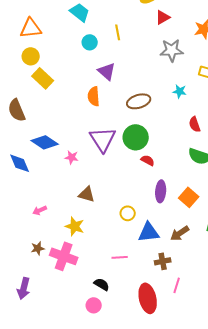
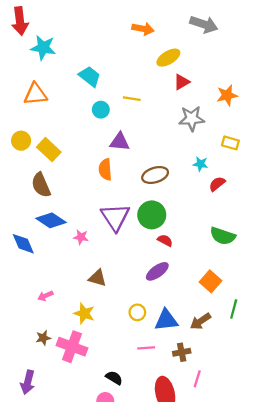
yellow line: (118, 32) -> (132, 99), turned -70
yellow circle: (31, 56) -> (21, 141), moved
purple triangle: (107, 71) -> (120, 142), turned -36
brown semicircle: (17, 110) -> (41, 185), moved
red semicircle: (195, 124) -> (217, 184), moved, turned 70
purple ellipse: (161, 191) -> (157, 271), moved, turned 50
yellow circle: (128, 213) -> (137, 312), moved
pink line: (120, 257) -> (146, 348), moved

